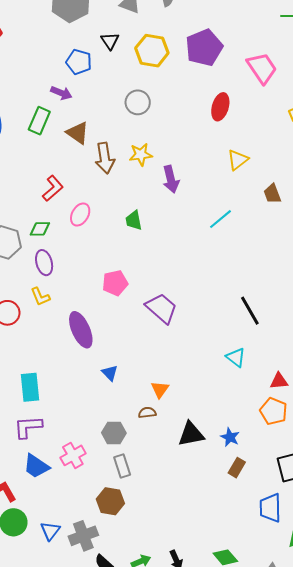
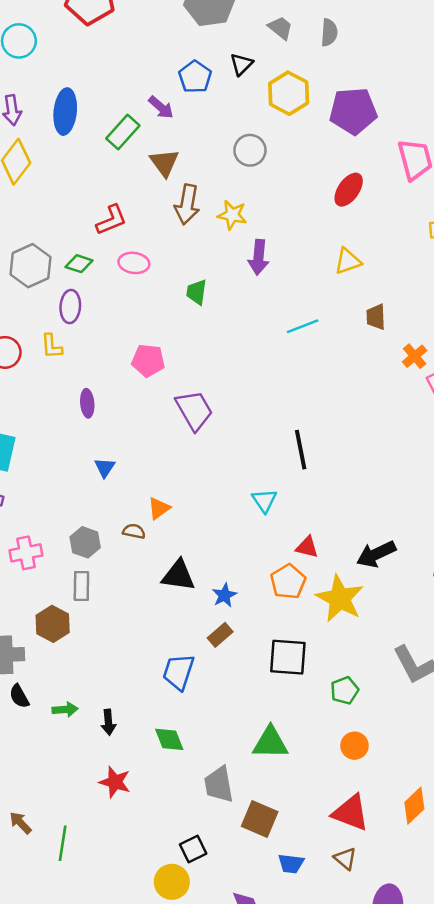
pink ellipse: (80, 214) -> (134, 263), turned 50
purple ellipse: (81, 330) -> (87, 403), size x0.6
blue trapezoid: (270, 508) -> (178, 672), moved

